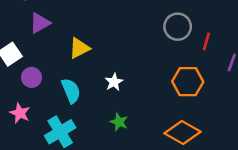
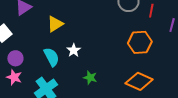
purple circle: (32, 77) -> (15, 58), moved
white star: (114, 82) -> (74, 50), moved

